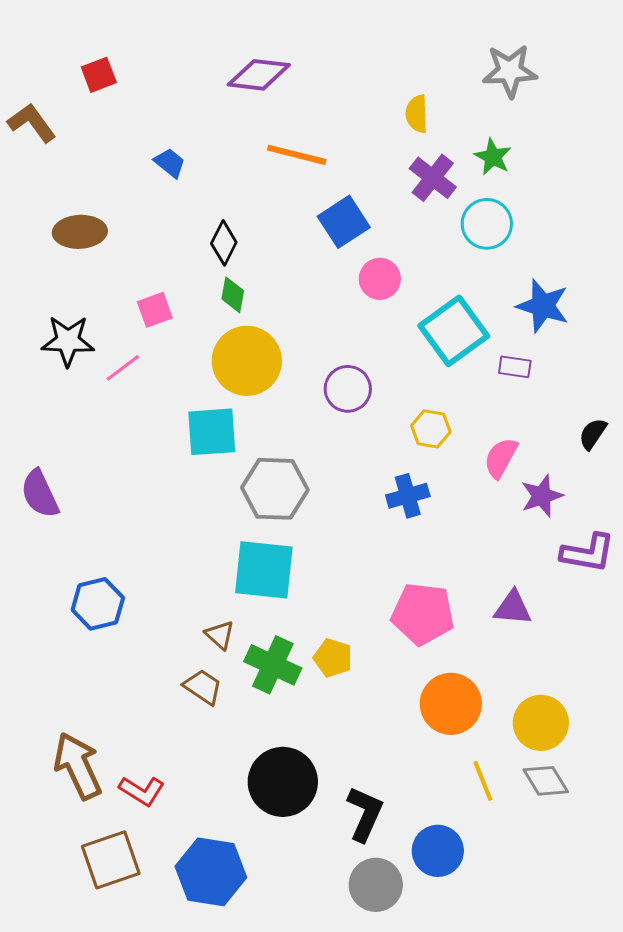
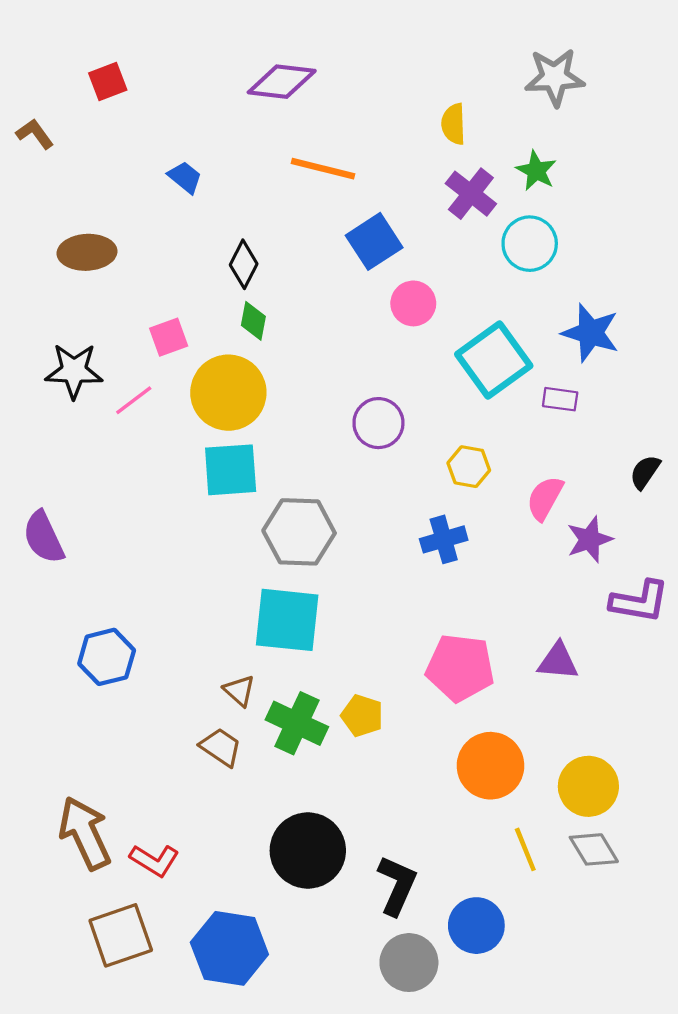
brown L-shape: (32, 123) -> (35, 134), size x0.7
yellow circle: (247, 361) -> (228, 393), moved

